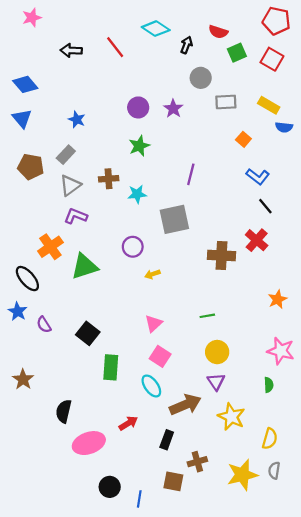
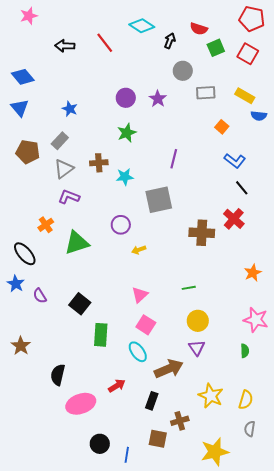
orange cross: (50, 247) -> (46, 225), size x0.7
yellow star: (231, 417) -> (211, 396), moved
yellow star: (242, 475) -> (215, 452), moved

